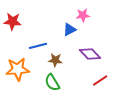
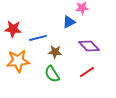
red star: (13, 21) -> (13, 29), moved
red line: (100, 80) -> (87, 72), moved

